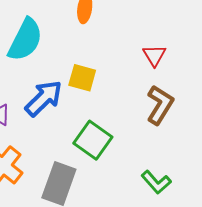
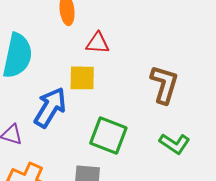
red triangle: (154, 55) -> (98, 43), moved, turned -40
green L-shape: (156, 182) -> (175, 144), moved

